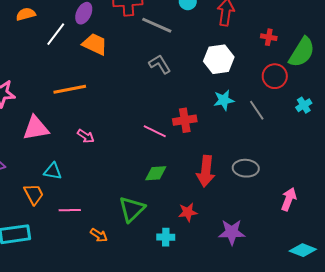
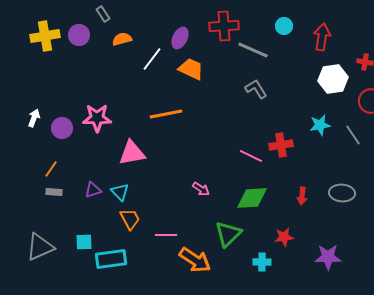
white hexagon: (219, 59) -> (333, 79), moved
pink arrow: (86, 136) -> (201, 189), moved
cyan triangle: (53, 171) -> (120, 192), moved, turned 36
red arrow: (206, 171) -> (302, 196), size x0.6
green diamond: (156, 173) -> (252, 198), size x1.4
orange arrow: (99, 235) -> (195, 260), size x1.8

